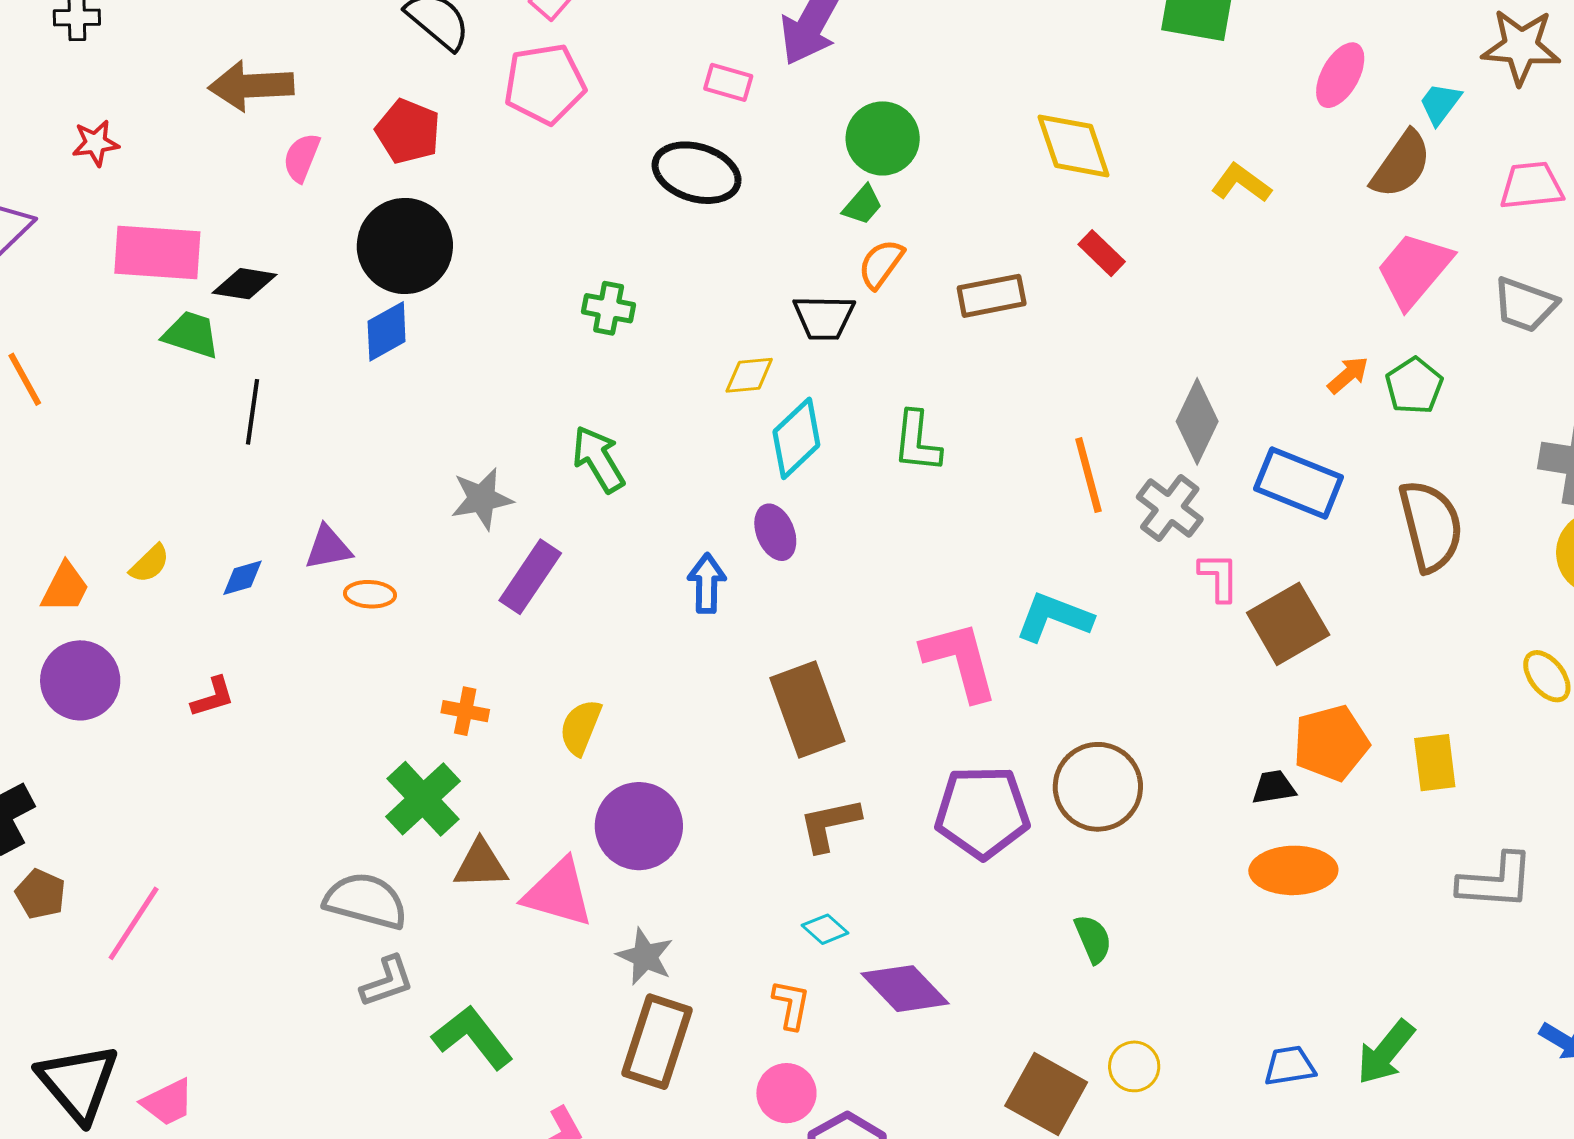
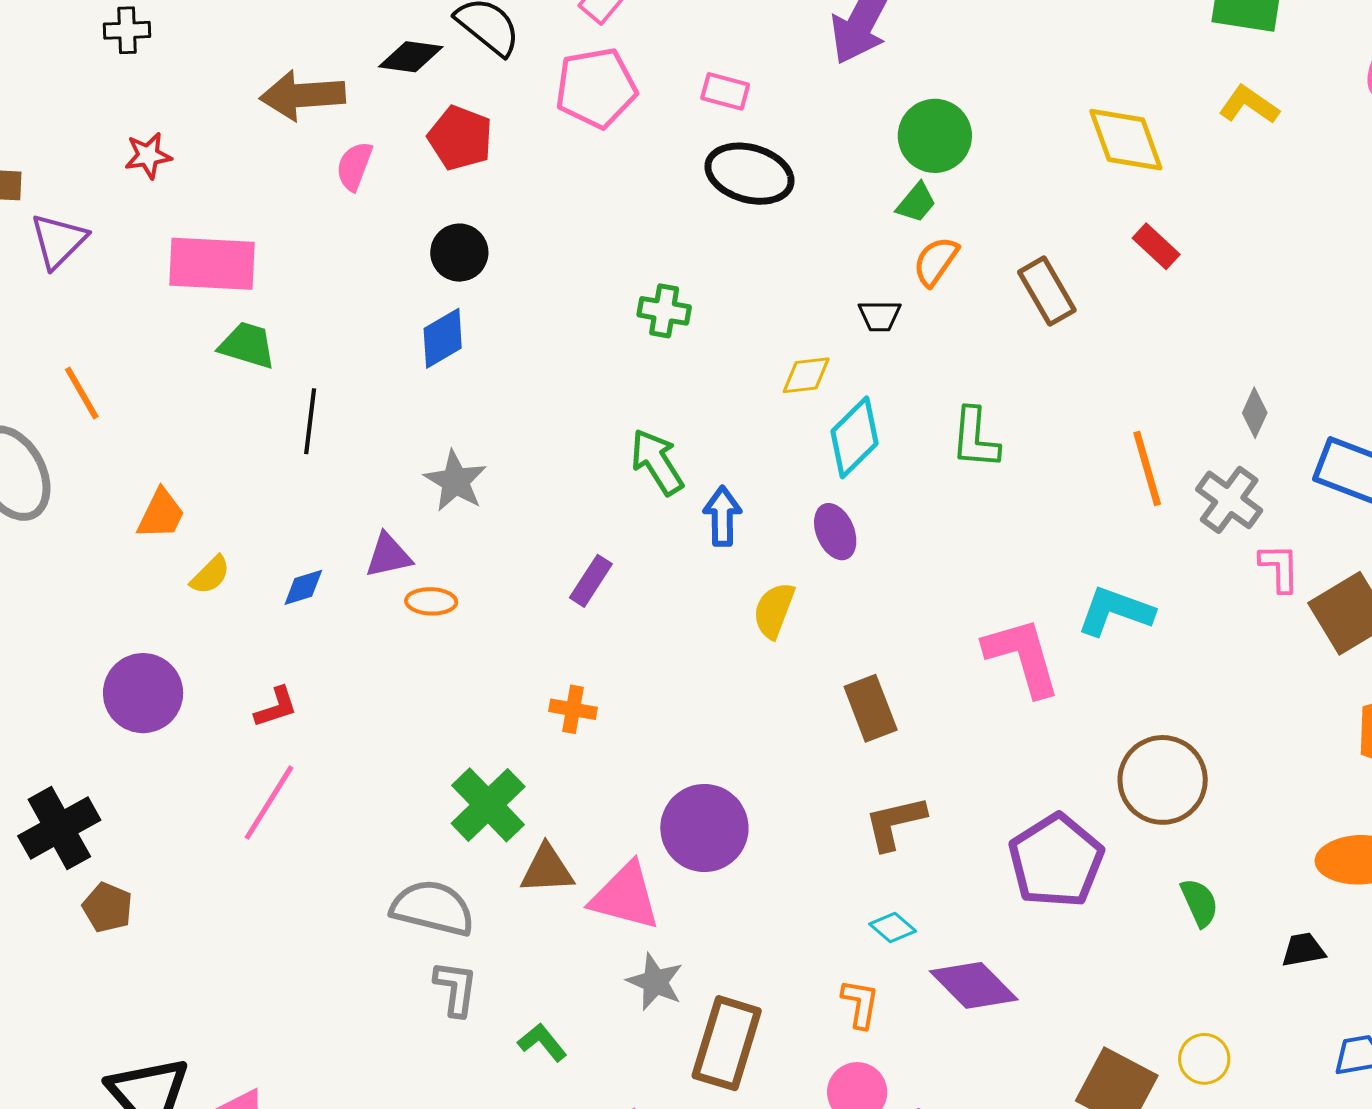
pink rectangle: (728, 82) -> (725, 91), moved
yellow L-shape: (1241, 183) -> (1249, 105), moved
black circle: (405, 246) -> (459, 253), size x0.6
black diamond: (245, 284) -> (411, 57), moved
brown rectangle: (992, 296) -> (1047, 291), turned 72
black trapezoid: (824, 317) -> (880, 316), size x0.7
gray diamond: (1197, 421) -> (1255, 413), size x0.6
gray star: (482, 499) -> (455, 481), moved, turned -30
purple rectangle: (530, 577) -> (591, 581), size x0.7
blue arrow: (707, 583) -> (722, 516), moved
orange trapezoid: (65, 588) -> (161, 514), moved
brown rectangle: (807, 709) -> (871, 708), size x0.7
orange cross: (465, 711) -> (573, 709), moved
yellow semicircle: (581, 727) -> (774, 610), moved
black trapezoid: (1274, 787) -> (1303, 950), moved
purple pentagon: (982, 812) -> (1056, 861), moved, turned -30
pink line: (134, 923) -> (269, 803), moved
green semicircle: (1093, 939) -> (1199, 903), moved
gray star: (645, 956) -> (655, 982), moved
gray L-shape: (387, 982) -> (456, 988), turned -62
green L-shape: (473, 1037) -> (542, 1042), size x0.6

